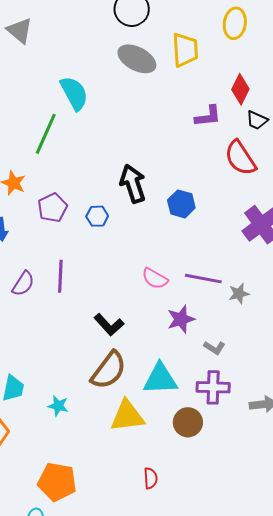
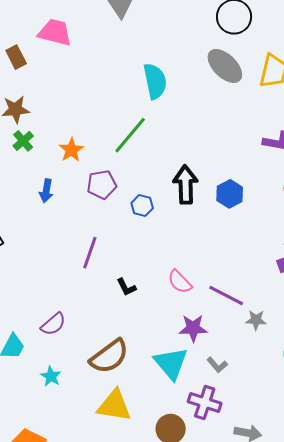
green line: (46, 134) -> (130, 135), moved
blue hexagon: (181, 204) -> (230, 194), moved
purple semicircle: (23, 284) -> (53, 324), moved
black L-shape: (109, 325) -> (126, 287), moved, size x0.7
cyan triangle: (160, 379) -> (171, 363), moved, turned 36

